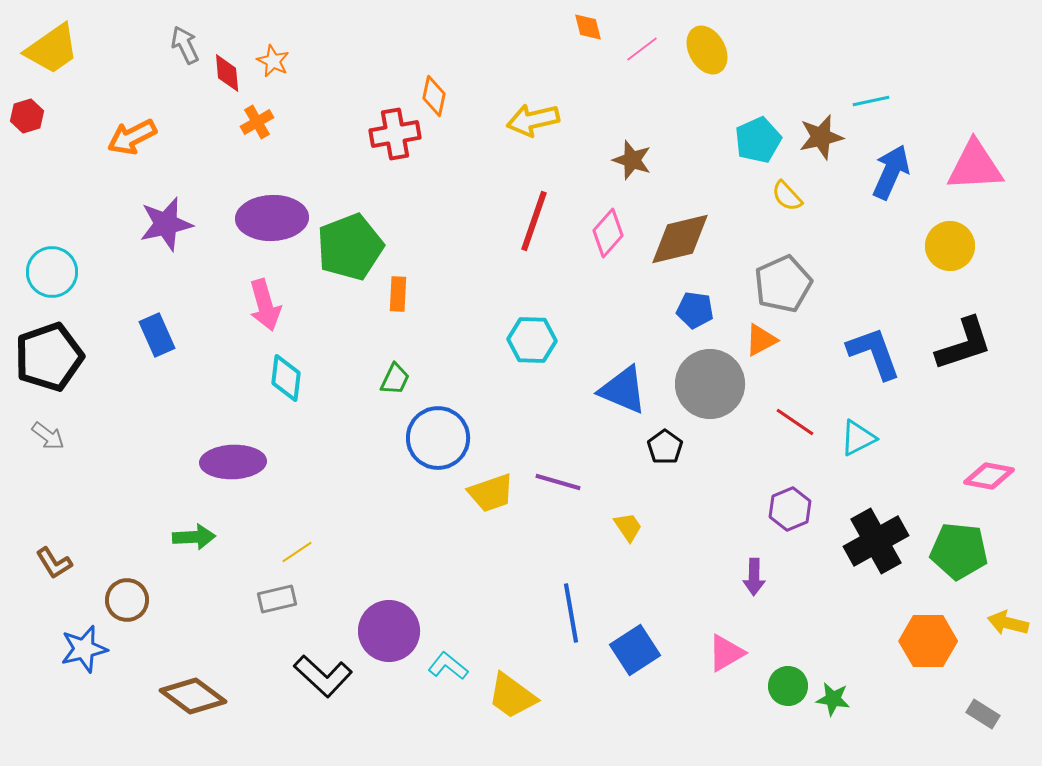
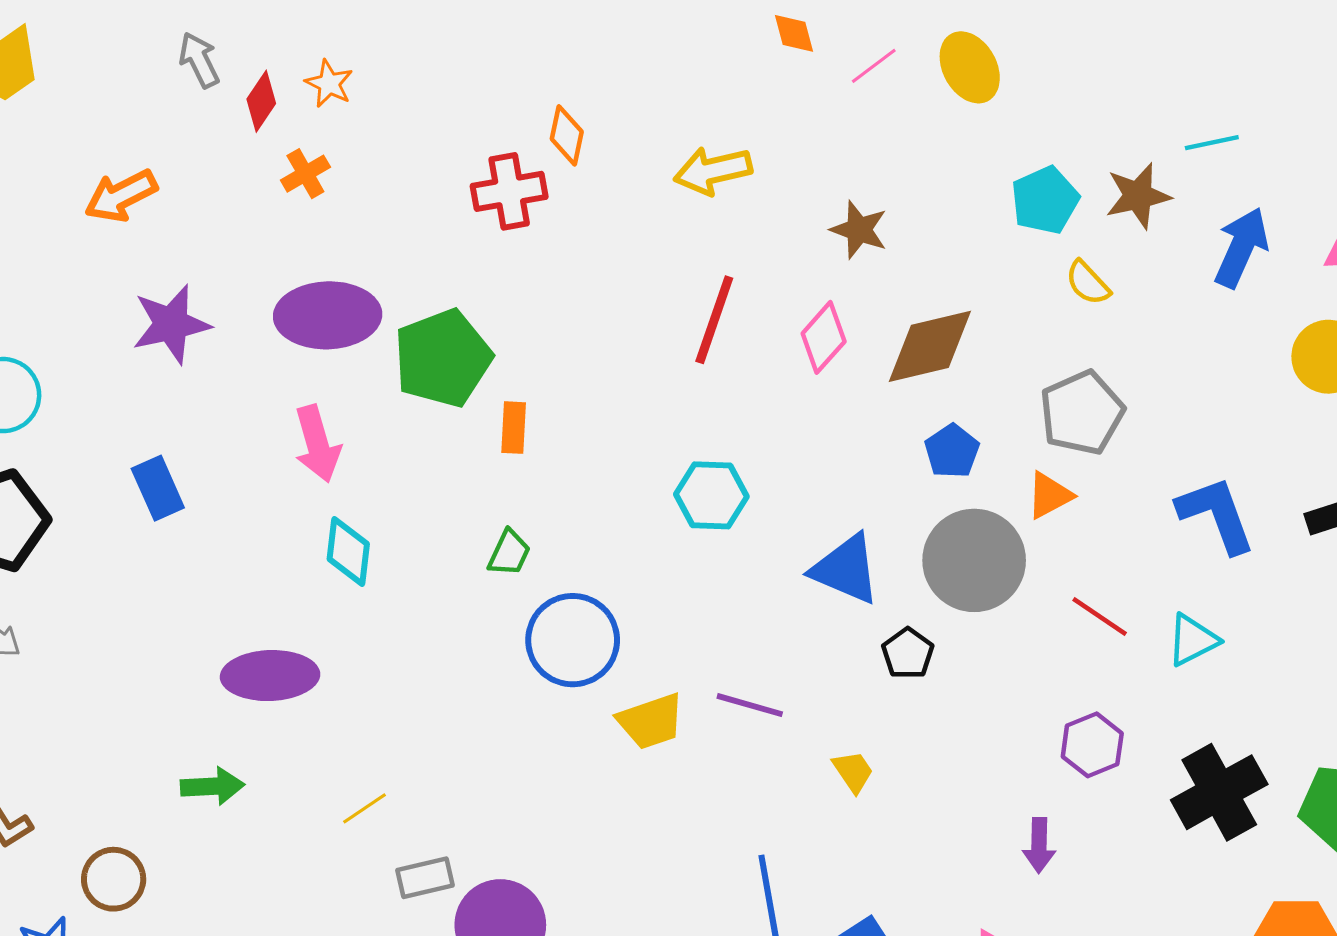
red diamond: (227, 73) -> (261, 101), turned 39
blue pentagon: (695, 310) -> (952, 451), turned 30
gray rectangle: (277, 599) -> (425, 878), moved

